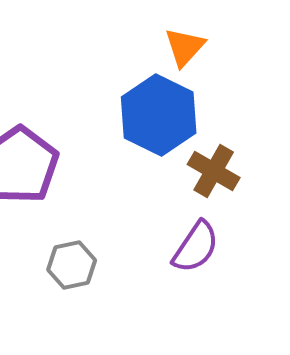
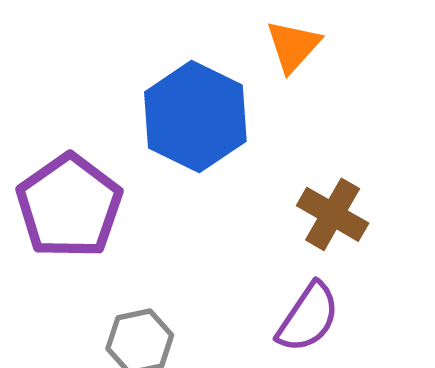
blue hexagon: (159, 115) -> (195, 117), moved

